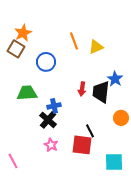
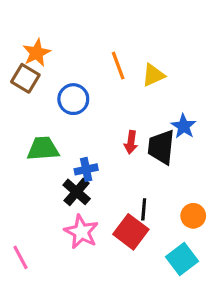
orange circle: (121, 118) -> (193, 216), moved
black line: (90, 131) -> (144, 209), turned 32
pink star: (51, 145) -> (81, 232), size x1.5
red square: (82, 145) -> (131, 232), turned 30
cyan square: (114, 162) -> (182, 259), turned -36

